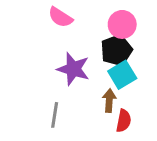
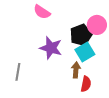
pink circle: (122, 24) -> (97, 25), moved
gray line: (55, 115) -> (18, 72), moved

